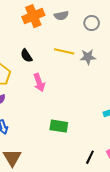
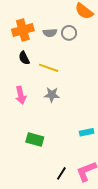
gray circle: (92, 23) -> (69, 33), moved
black semicircle: (26, 56) -> (24, 58), moved
gray star: (88, 57) -> (52, 95), moved

